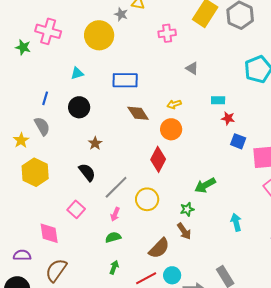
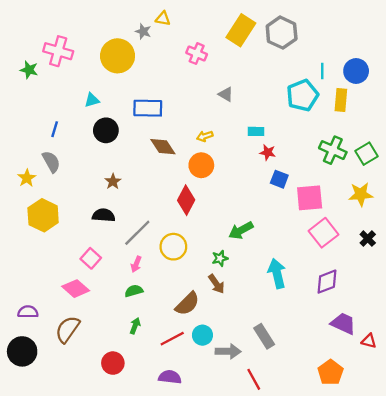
pink cross: (167, 33) -> (197, 54), turned 30
black circle: (79, 107) -> (106, 130), moved
black semicircle: (87, 172) -> (104, 215), turned -48
cyan arrow: (236, 222) -> (277, 273), size x1.4
pink diamond: (49, 233) -> (76, 289), moved, turned -40

